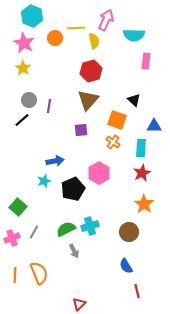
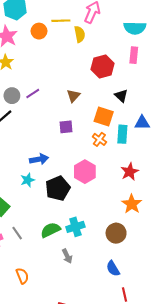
cyan semicircle: (134, 35) -> (135, 28), moved
red hexagon: (91, 71) -> (103, 66), moved
brown triangle: (88, 100) -> (73, 96), size x0.6
purple line: (49, 106) -> (33, 94), moved, turned 48
cyan rectangle: (141, 148) -> (122, 134), moved
gray line: (34, 232) -> (17, 233), turned -64
gray arrow: (74, 251) -> (67, 256), moved
orange semicircle: (39, 273) -> (22, 276), size x0.7

